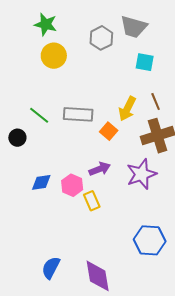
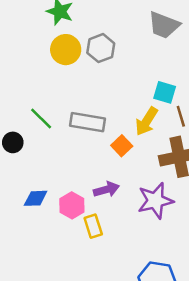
gray hexagon: (101, 38) -> (101, 48), moved
cyan square: (145, 62) -> (165, 92), moved

